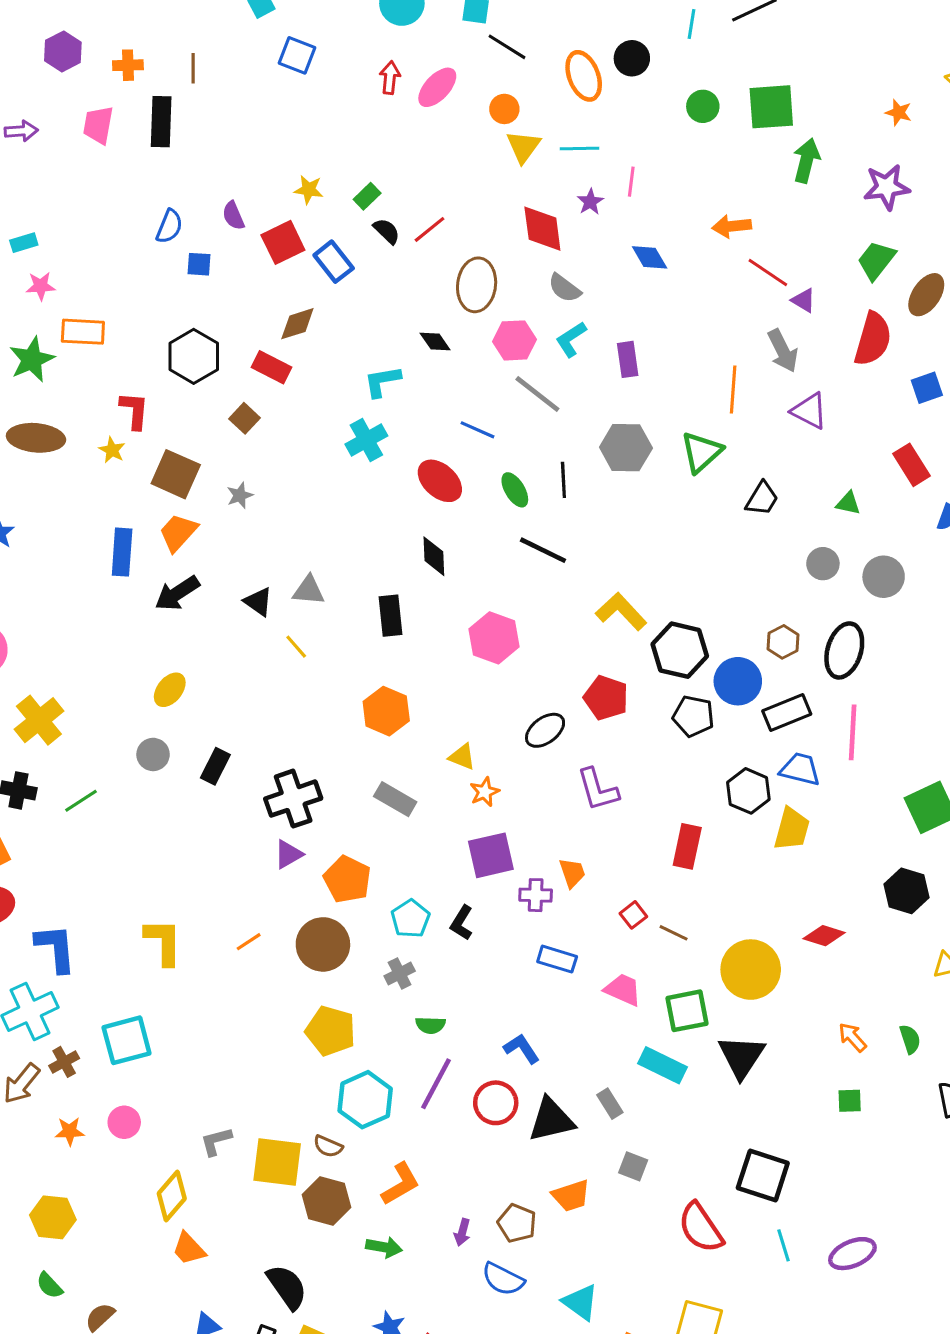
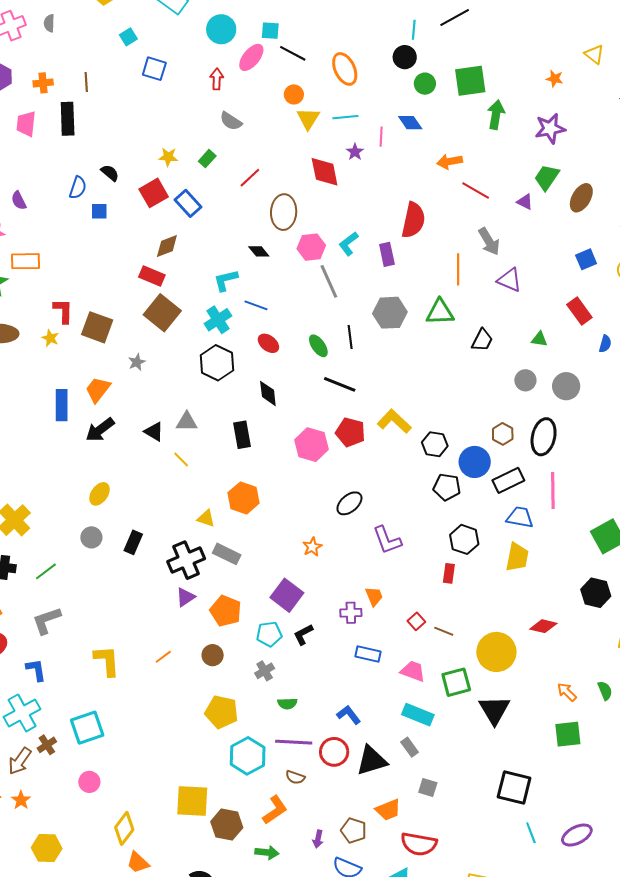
black circle: (632, 58) -> (405, 57), moved
pink ellipse: (437, 87) -> (251, 57), moved
purple semicircle: (233, 216) -> (19, 201), moved
black semicircle: (387, 231) -> (110, 173), moved
blue diamond: (650, 257) -> (410, 123), moved
gray semicircle: (565, 288) -> (231, 121), moved
purple triangle: (804, 300) -> (525, 202), moved
red semicircle: (873, 339) -> (413, 220), moved
black hexagon: (194, 356) -> (217, 363), moved
gray line: (537, 394) -> (329, 281), turned 32
brown square: (244, 418) -> (162, 313), moved, size x1.8
blue line: (478, 430) -> (256, 305), moved
green triangle: (701, 452) -> (440, 312), turned 44
brown square: (176, 474) -> (97, 327), moved
red ellipse: (440, 481) -> (268, 343), size x0.7
black hexagon: (680, 650) -> (435, 444), size x0.7
red pentagon: (606, 698) -> (350, 432), moved
yellow triangle: (462, 757) -> (206, 518), moved
black hexagon: (748, 791) -> (464, 539), moved
gray rectangle: (395, 799) -> (227, 554), moved
red rectangle: (687, 846) -> (449, 573), size x0.7
purple square: (491, 855) -> (287, 595), moved, turned -36
cyan pentagon: (410, 919) -> (269, 634), turned 30
black L-shape: (462, 923) -> (303, 634), turned 35
brown circle: (323, 944) -> (213, 655), size x0.6
blue L-shape: (56, 948) -> (36, 670), size x0.7
cyan rectangle: (663, 1065) -> (418, 715), moved
purple line: (436, 1084) -> (294, 742), turned 69
green square: (850, 1101) -> (568, 734), size x1.6
orange star: (70, 1131) -> (21, 800), moved, turned -30
gray L-shape: (216, 1141) -> (47, 621), moved, size x1.4
brown semicircle: (328, 1146) -> (295, 777), moved
red semicircle: (701, 1228) -> (419, 844), moved, turned -42

